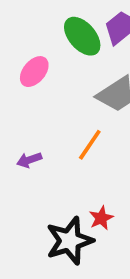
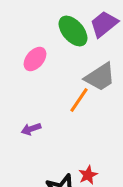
orange line: (90, 145) -> (79, 100), moved

